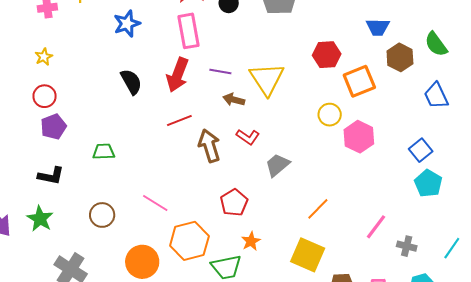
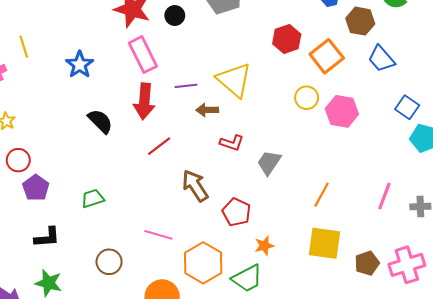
blue trapezoid: (436, 96) -> (381, 59), moved
brown arrow: (209, 146) -> (195, 186), moved
orange star: (251, 241) -> (264, 246), turned 30

